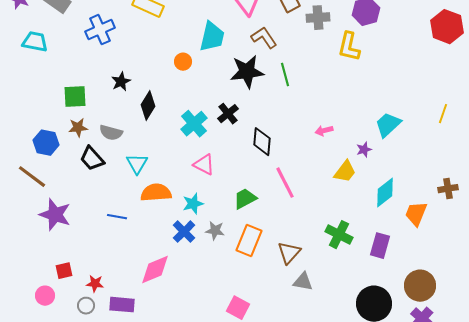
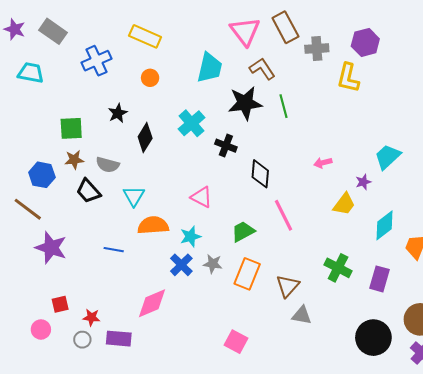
orange circle: (183, 62) -> (150, 78), moved
black cross: (228, 114) -> (226, 146), turned -30
cyan cross: (194, 124) -> (191, 123), moved

